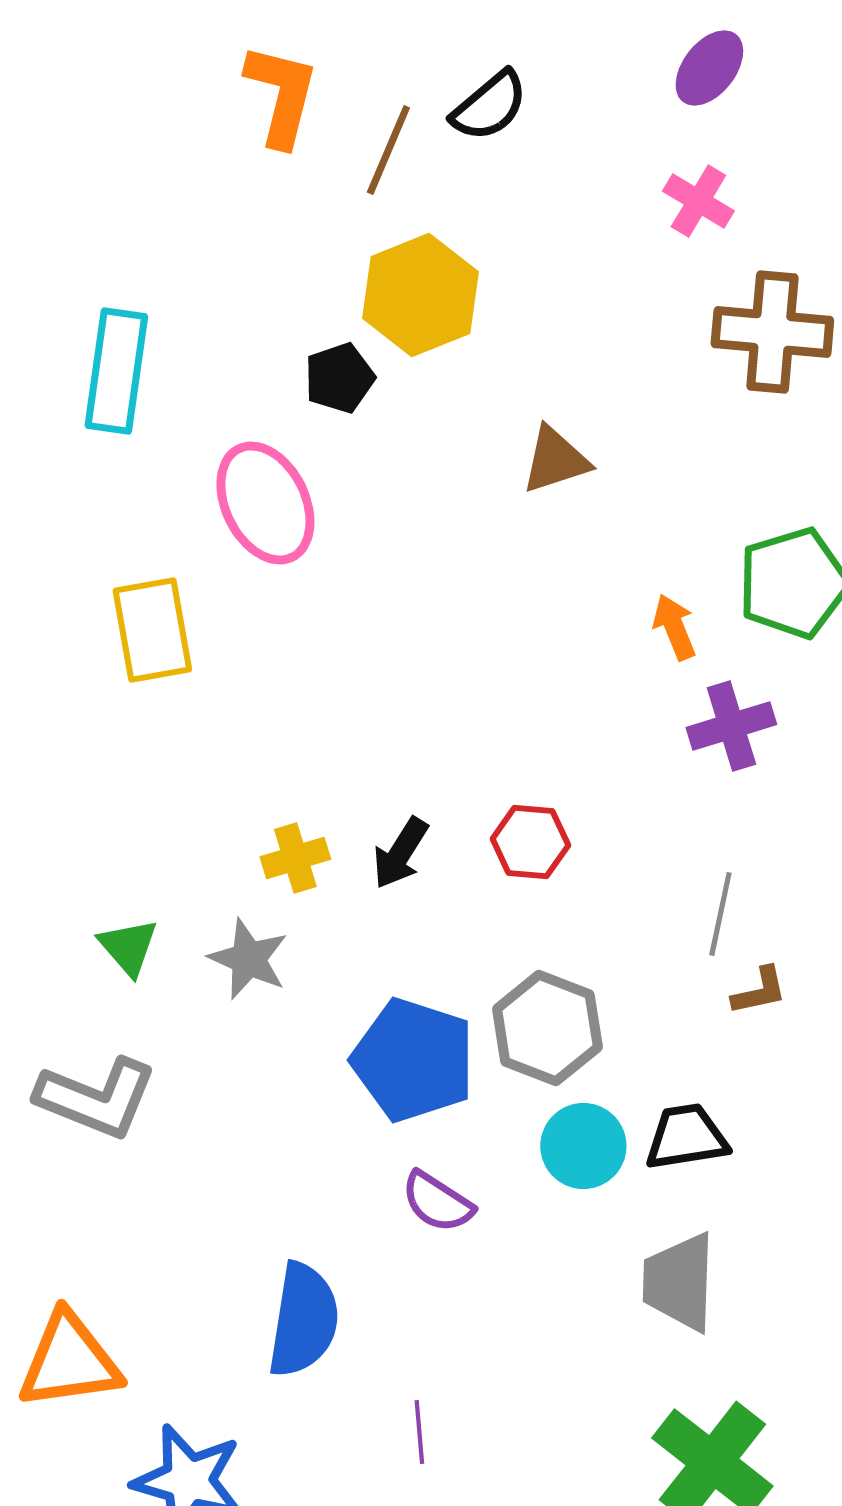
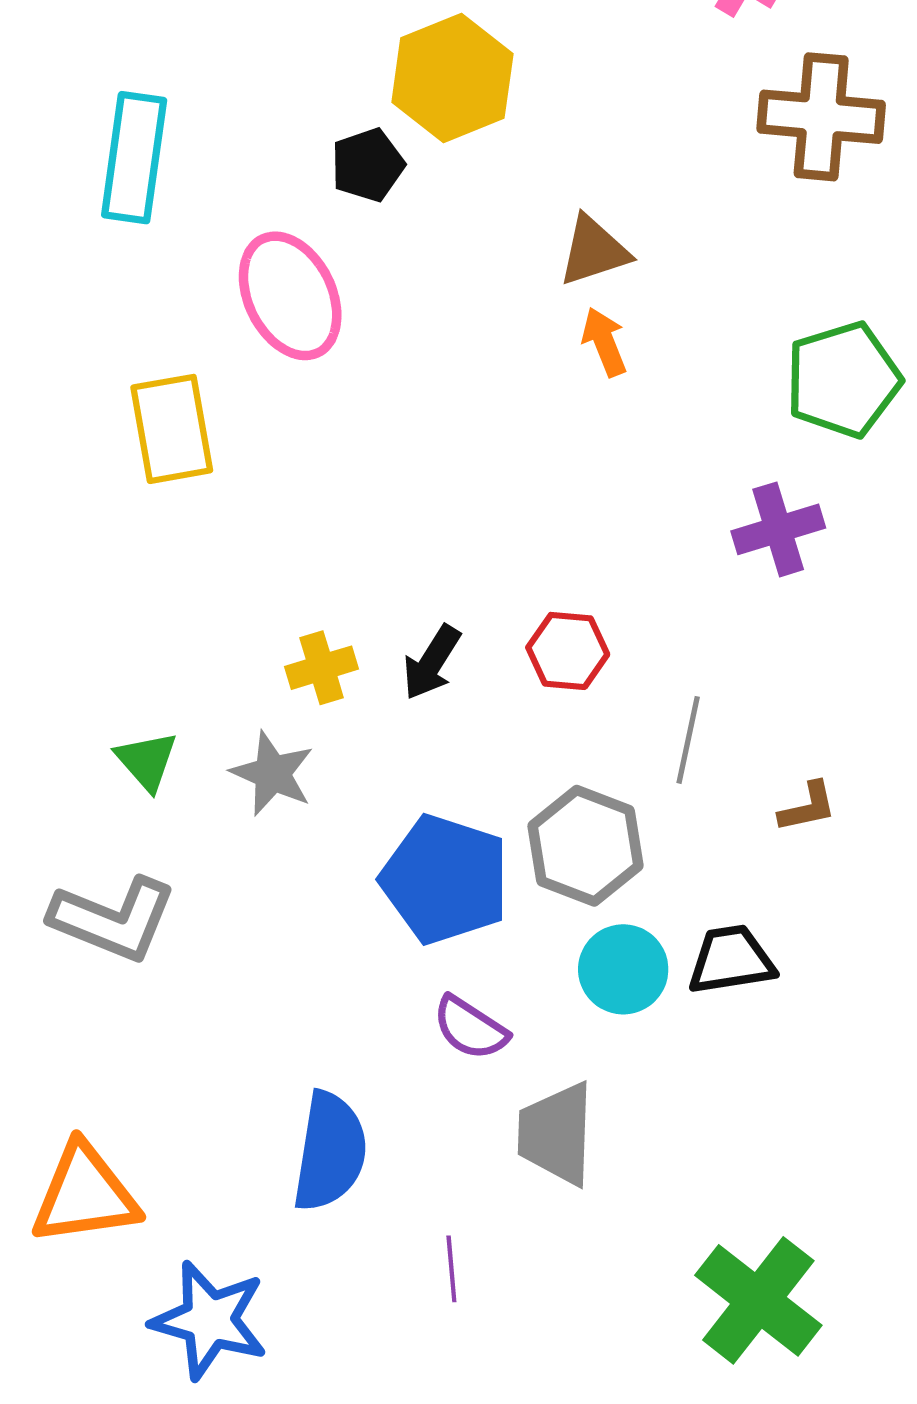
orange arrow: (674, 627) -> (604, 342), moved
gray line: (720, 914) -> (688, 740), moved
gray trapezoid: (679, 1282) -> (556, 1134), moved

